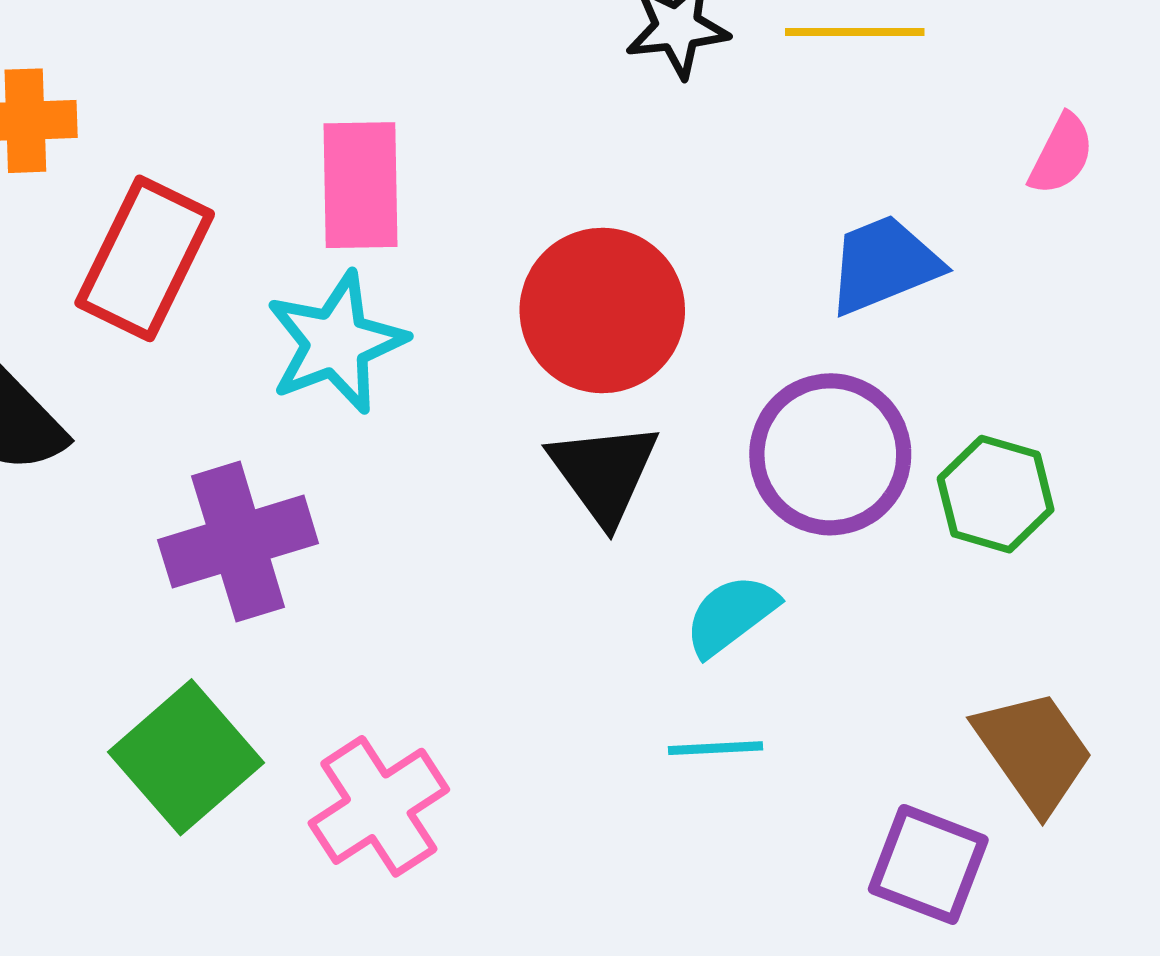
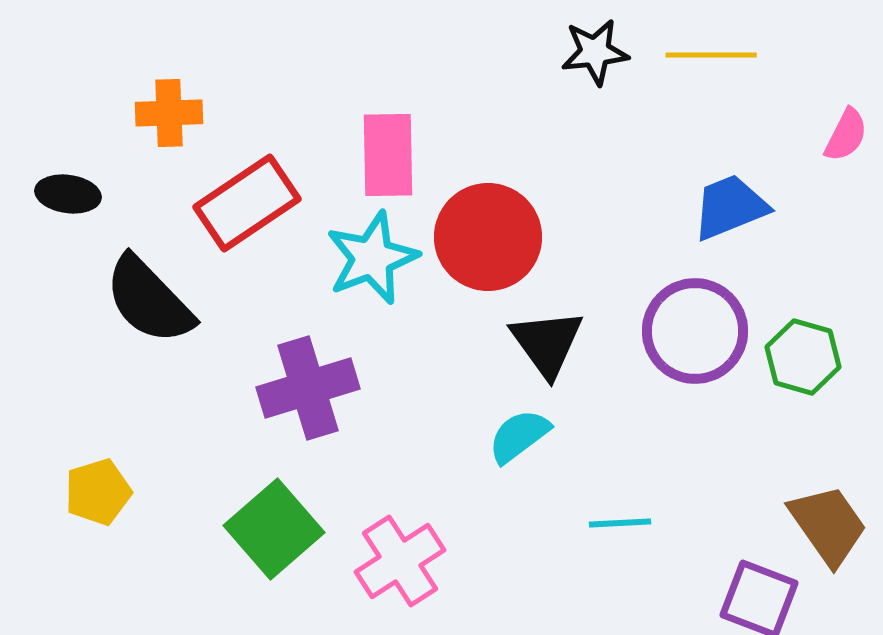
red rectangle: (145, 258) -> (247, 203), turned 30
red circle: (602, 310) -> (488, 237), moved
cyan semicircle: (731, 615) -> (519, 436), moved

